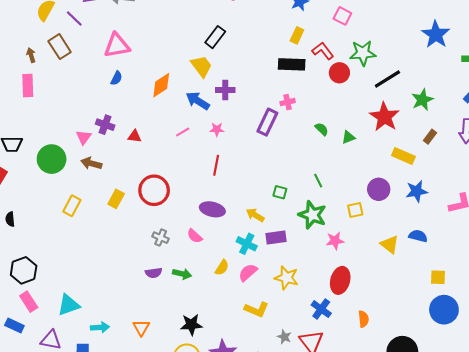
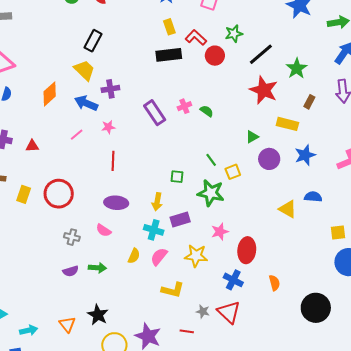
yellow rectangle: (297, 35) -> (169, 27), turned -35
green star: (363, 53) -> (234, 34), size x0.7
pink cross: (288, 102) -> (184, 106), moved
purple rectangle: (267, 122) -> (155, 113), turned -50
green triangle: (348, 137) -> (252, 137), moved
yellow rectangle: (116, 199) -> (24, 194), moved
yellow square: (355, 210) -> (233, 172), moved
yellow arrow: (255, 215) -> (157, 202), turned -102
pink star: (335, 241) -> (220, 232), moved
black star: (191, 325) -> (98, 315), moved, turned -30

